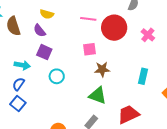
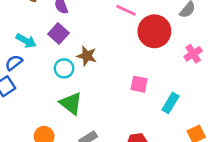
pink square: (90, 49) -> (139, 84), moved
brown star: (102, 69) -> (87, 56), moved
green triangle: (98, 95) -> (71, 103), moved

